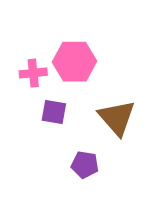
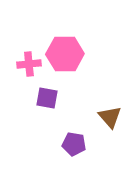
brown triangle: (117, 118) -> (110, 117), moved, size x0.7

